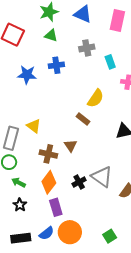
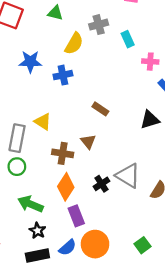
blue cross: (56, 65) -> (63, 75), moved
yellow semicircle: (96, 98) -> (74, 44), moved
green arrow: (19, 183) -> (30, 204), moved, size x1.5
black star: (20, 205) -> (37, 231), moved

